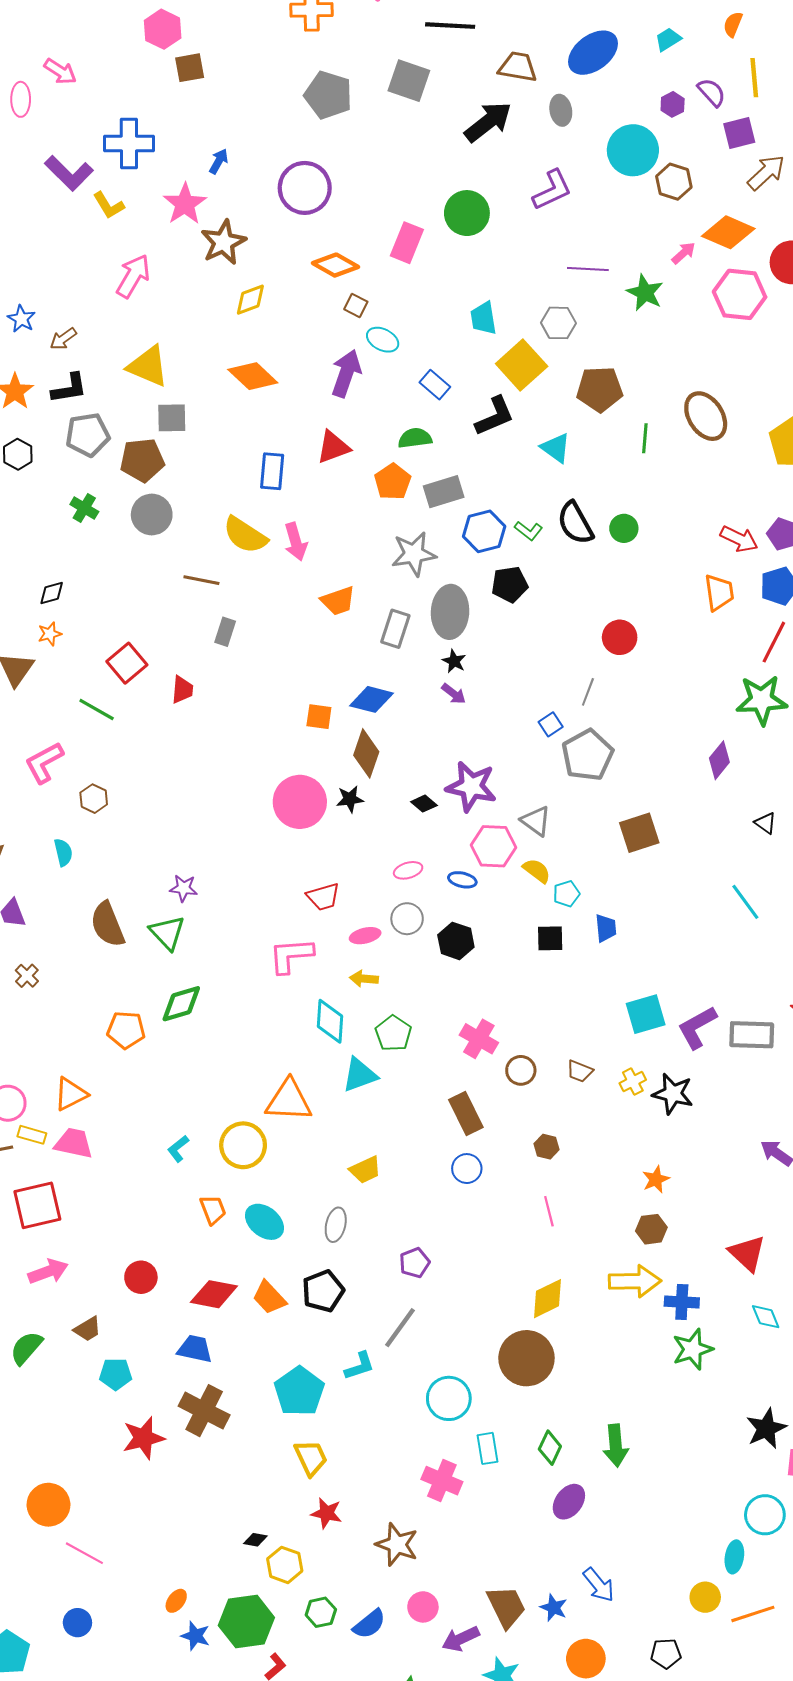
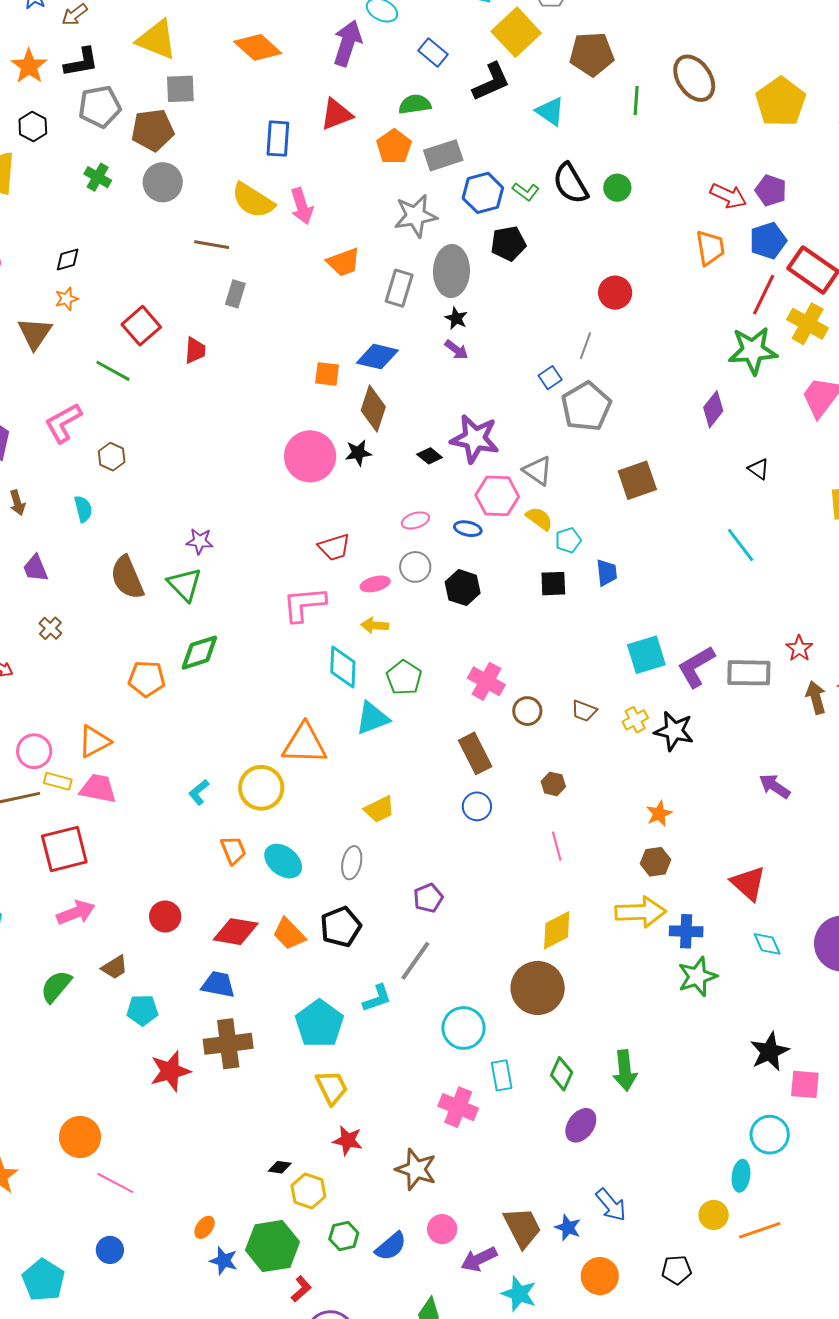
brown cross: (204, 1411) -> (228, 1044), turned -33

